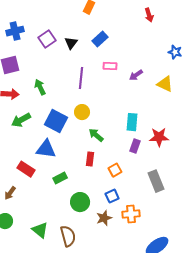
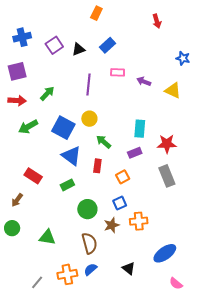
black triangle: (71, 43) -> (78, 49), turned 32
purple arrow: (136, 75) -> (144, 81), turned 56
green arrow: (40, 87) -> (47, 93), turned 70
purple rectangle: (135, 146) -> (135, 153), moved, turned 48
blue triangle: (46, 149) -> (71, 156), moved, turned 30
gray rectangle: (156, 181) -> (167, 176), moved
green triangle: (40, 230) -> (47, 237), turned -30
brown semicircle: (68, 236) -> (89, 243), moved

